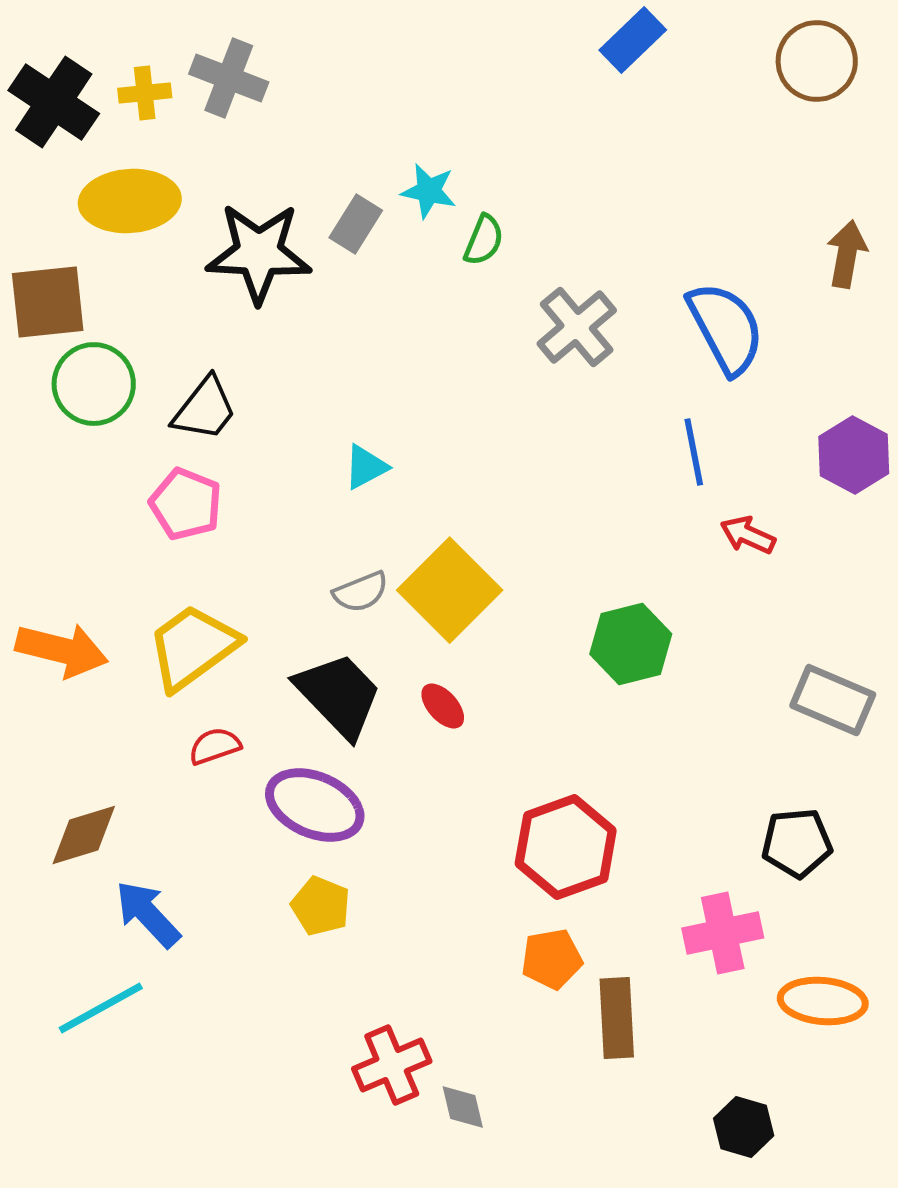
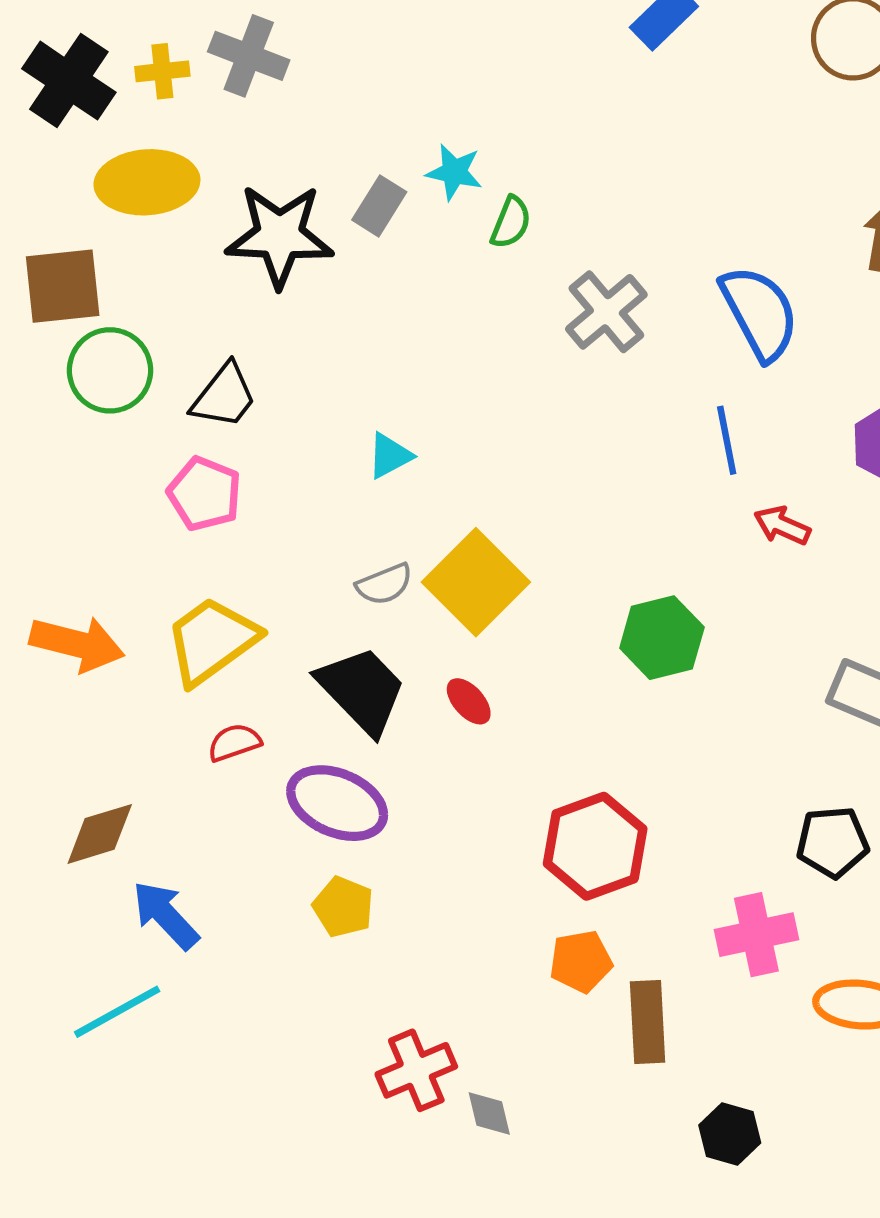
black hexagon: (744, 1127) -> (730, 1134), moved

